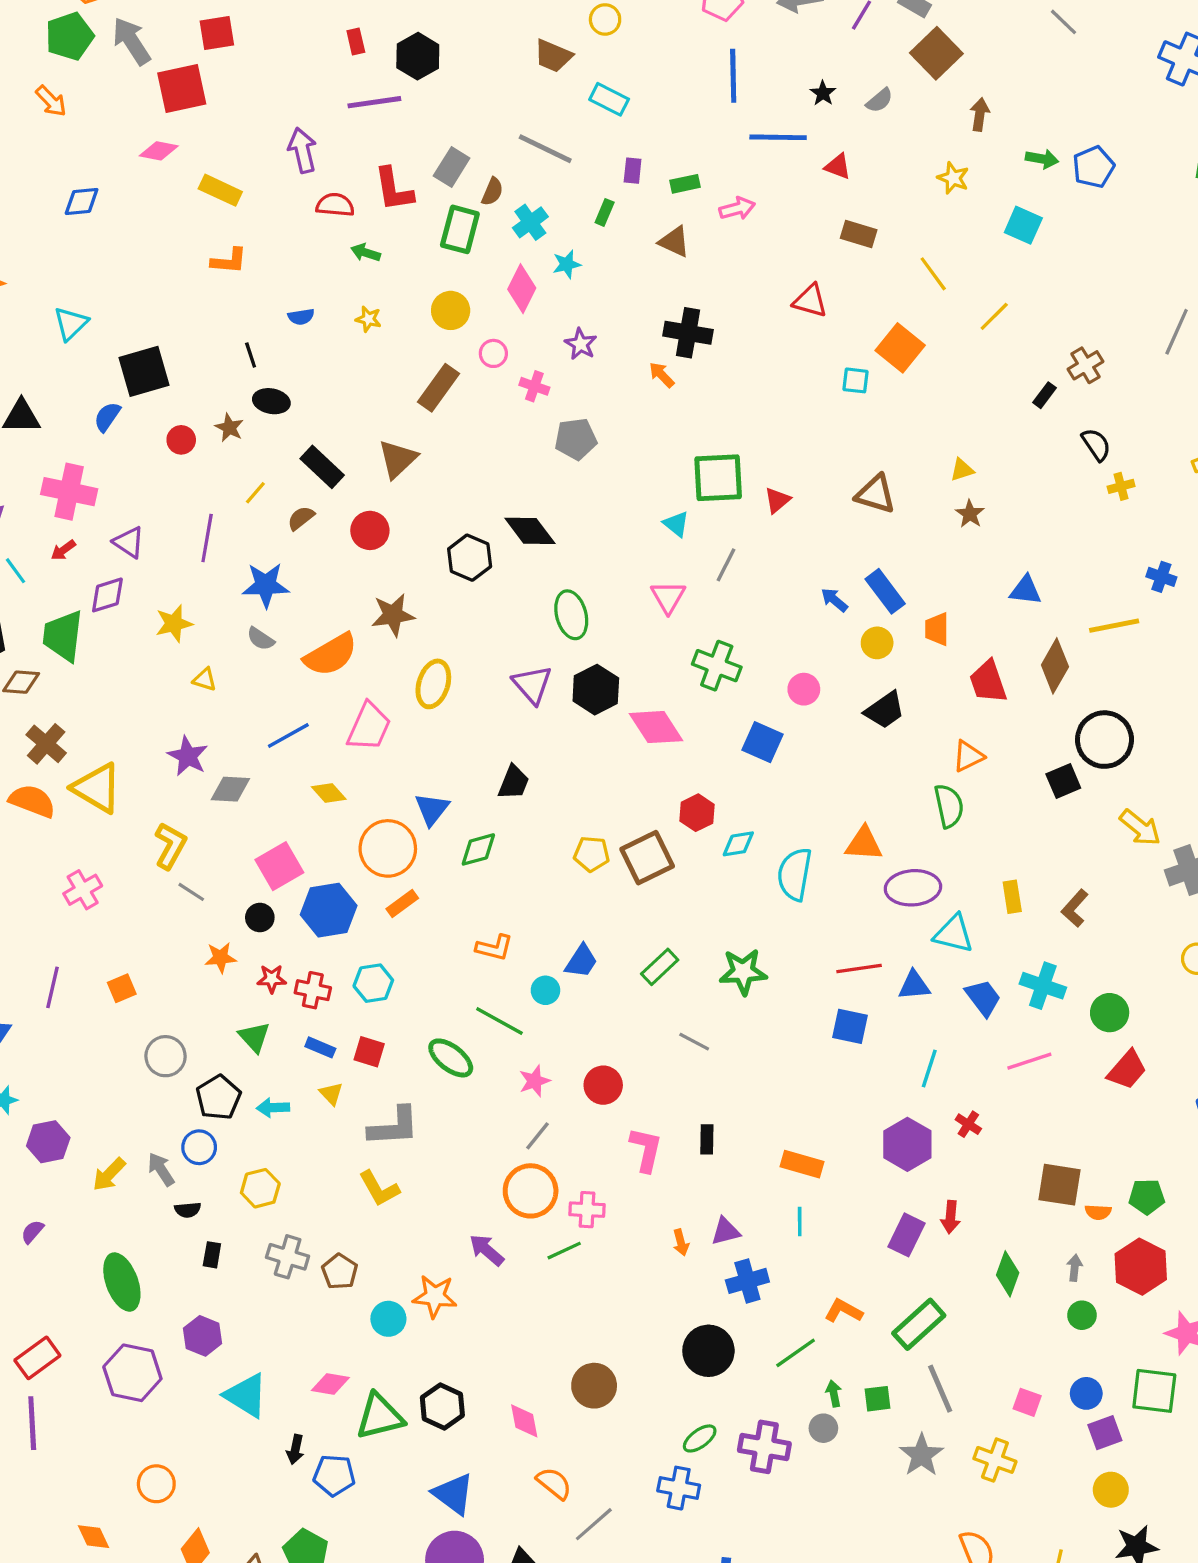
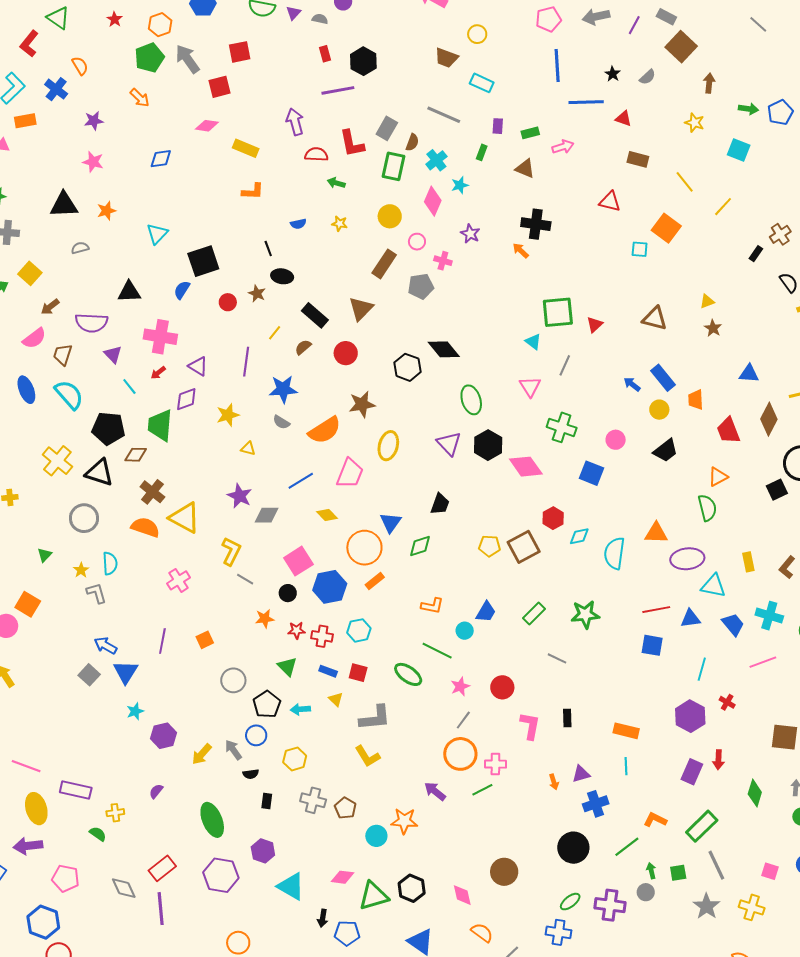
red square: (182, 88) -> (219, 87), size x0.7
gray pentagon: (576, 439) -> (421, 286), moved

